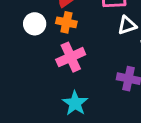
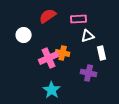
orange cross: (66, 22) -> (63, 53), moved

